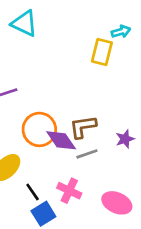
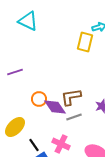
orange circle: (39, 129) -> (39, 99), size x0.6

